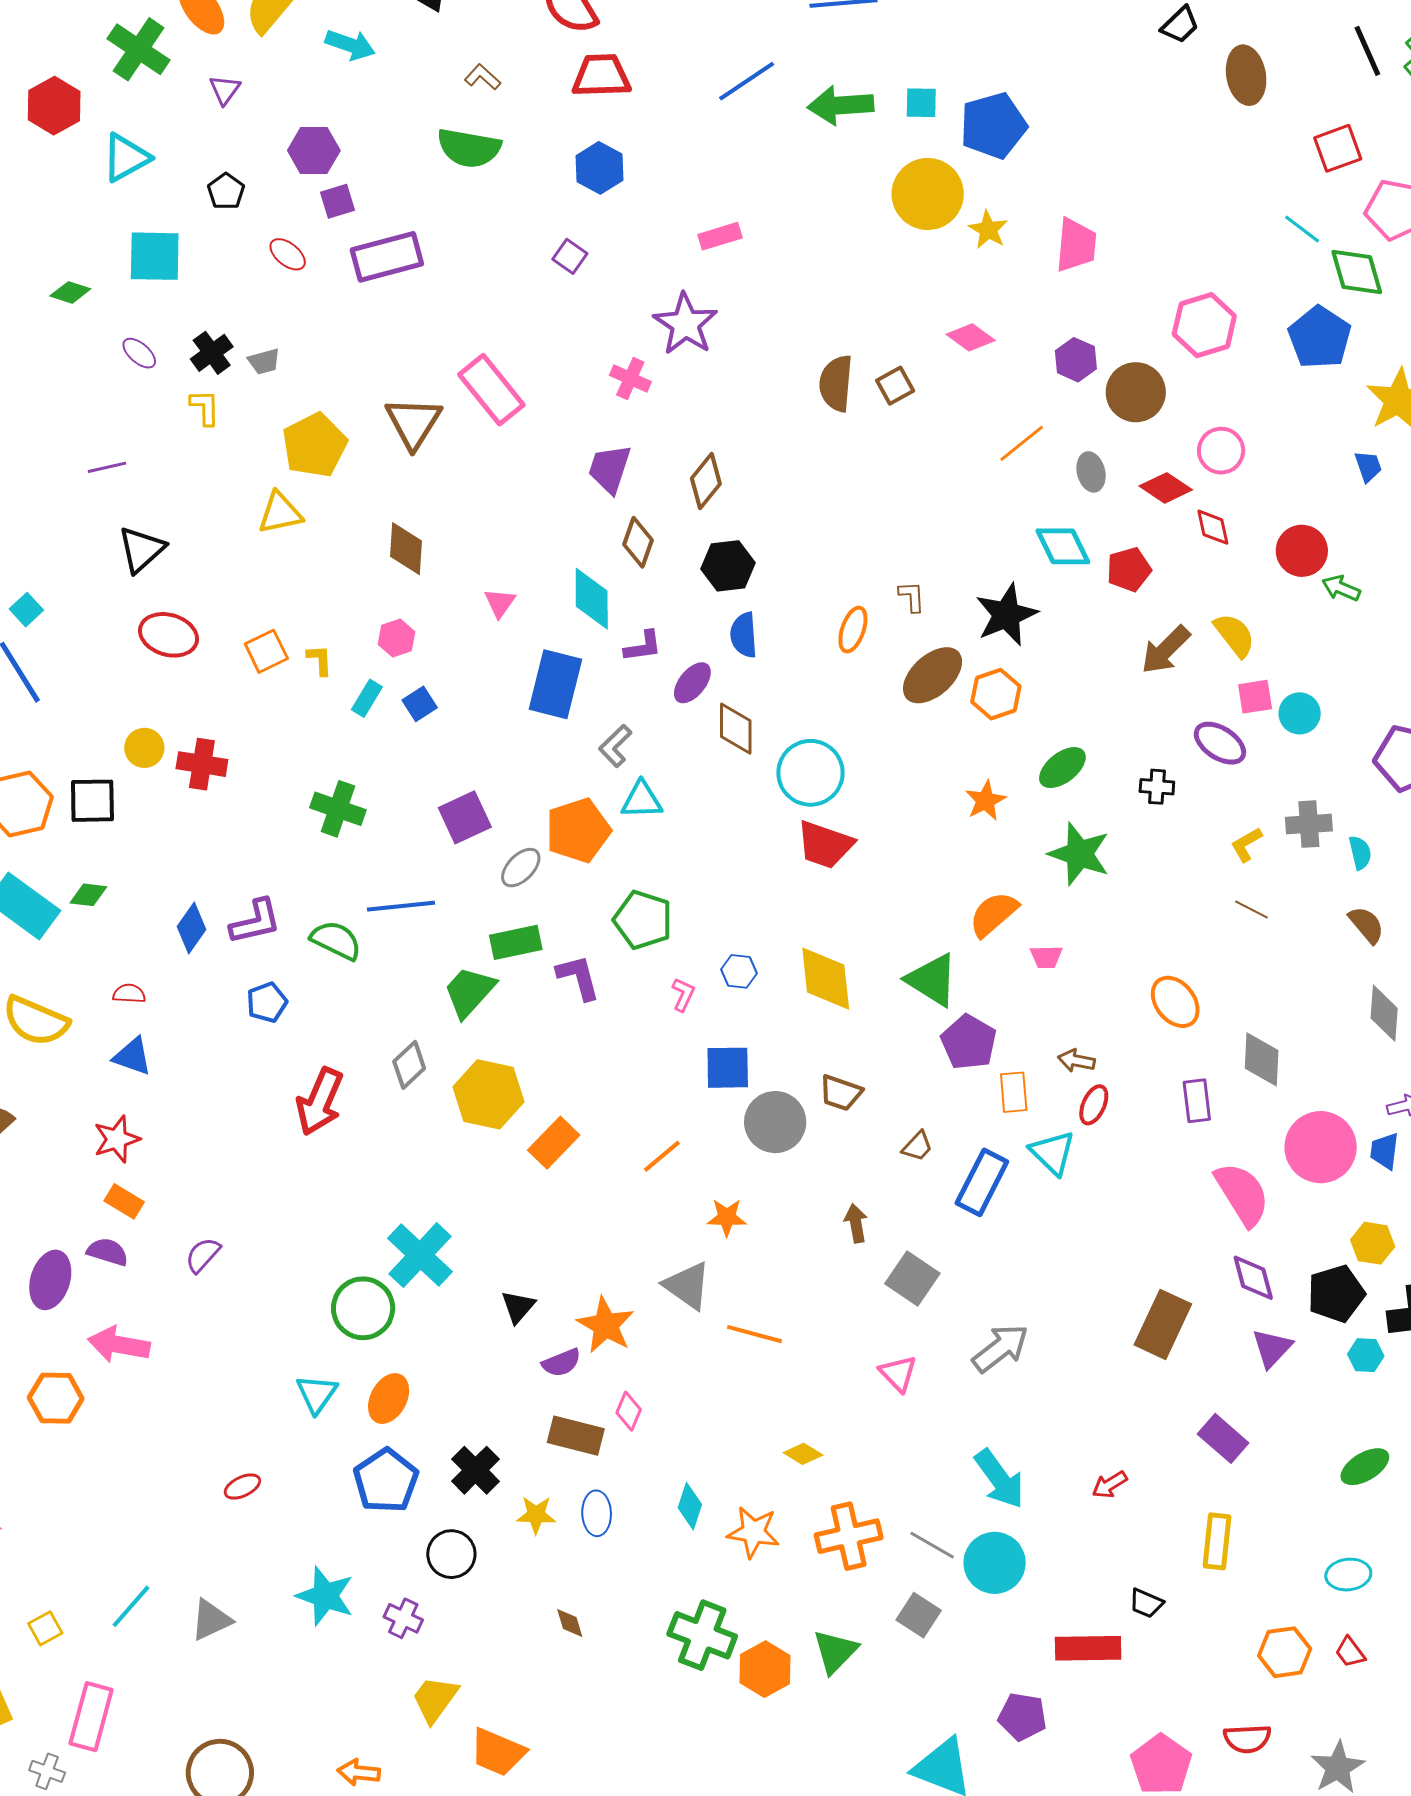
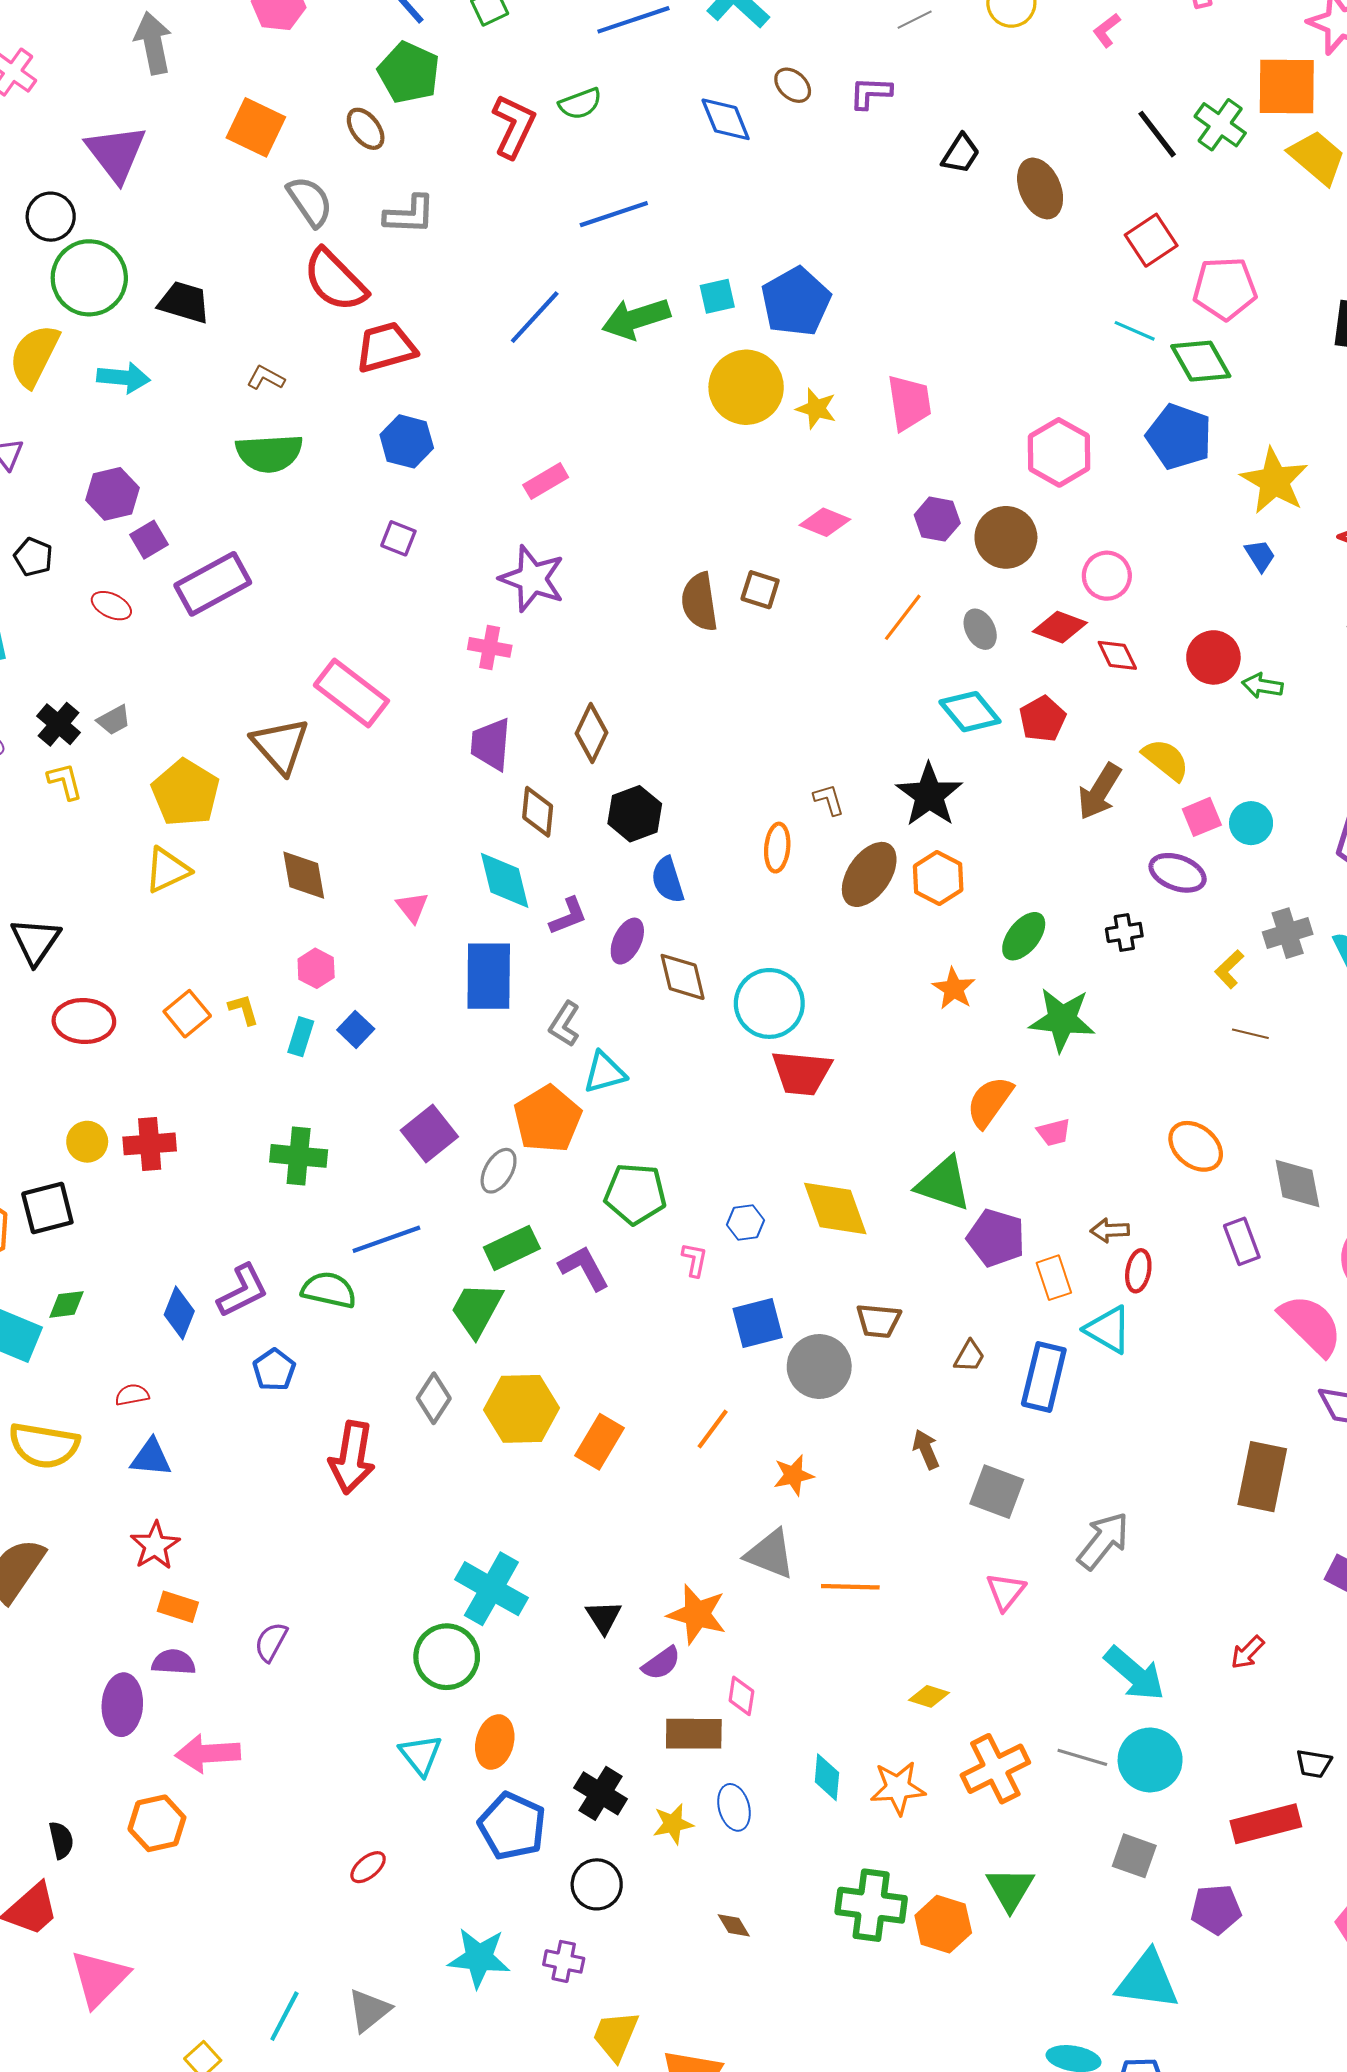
brown square: (895, 386) -> (760, 590), turned -30
pink triangle: (898, 1374) -> (1006, 1592), turned 36
gray square: (919, 1615) -> (1134, 1856), moved

